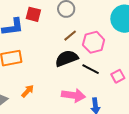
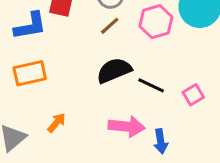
brown line: (70, 36) -> (110, 26), moved
pink hexagon: (94, 42) -> (156, 22), moved

